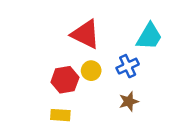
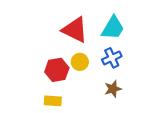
cyan trapezoid: (149, 36) -> (113, 28), moved

